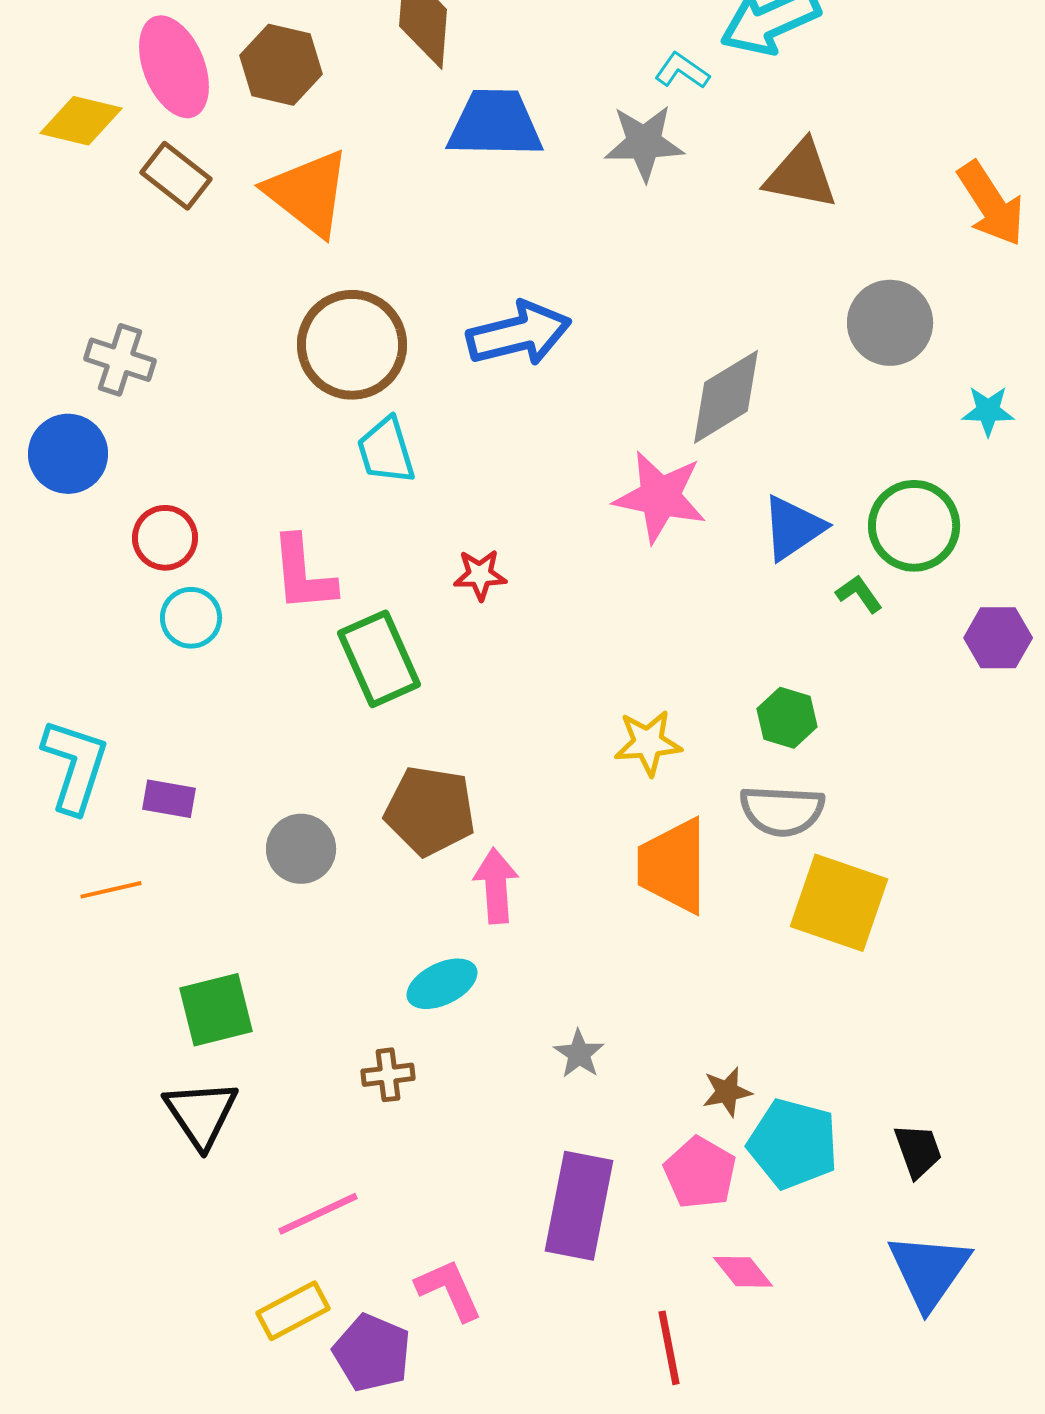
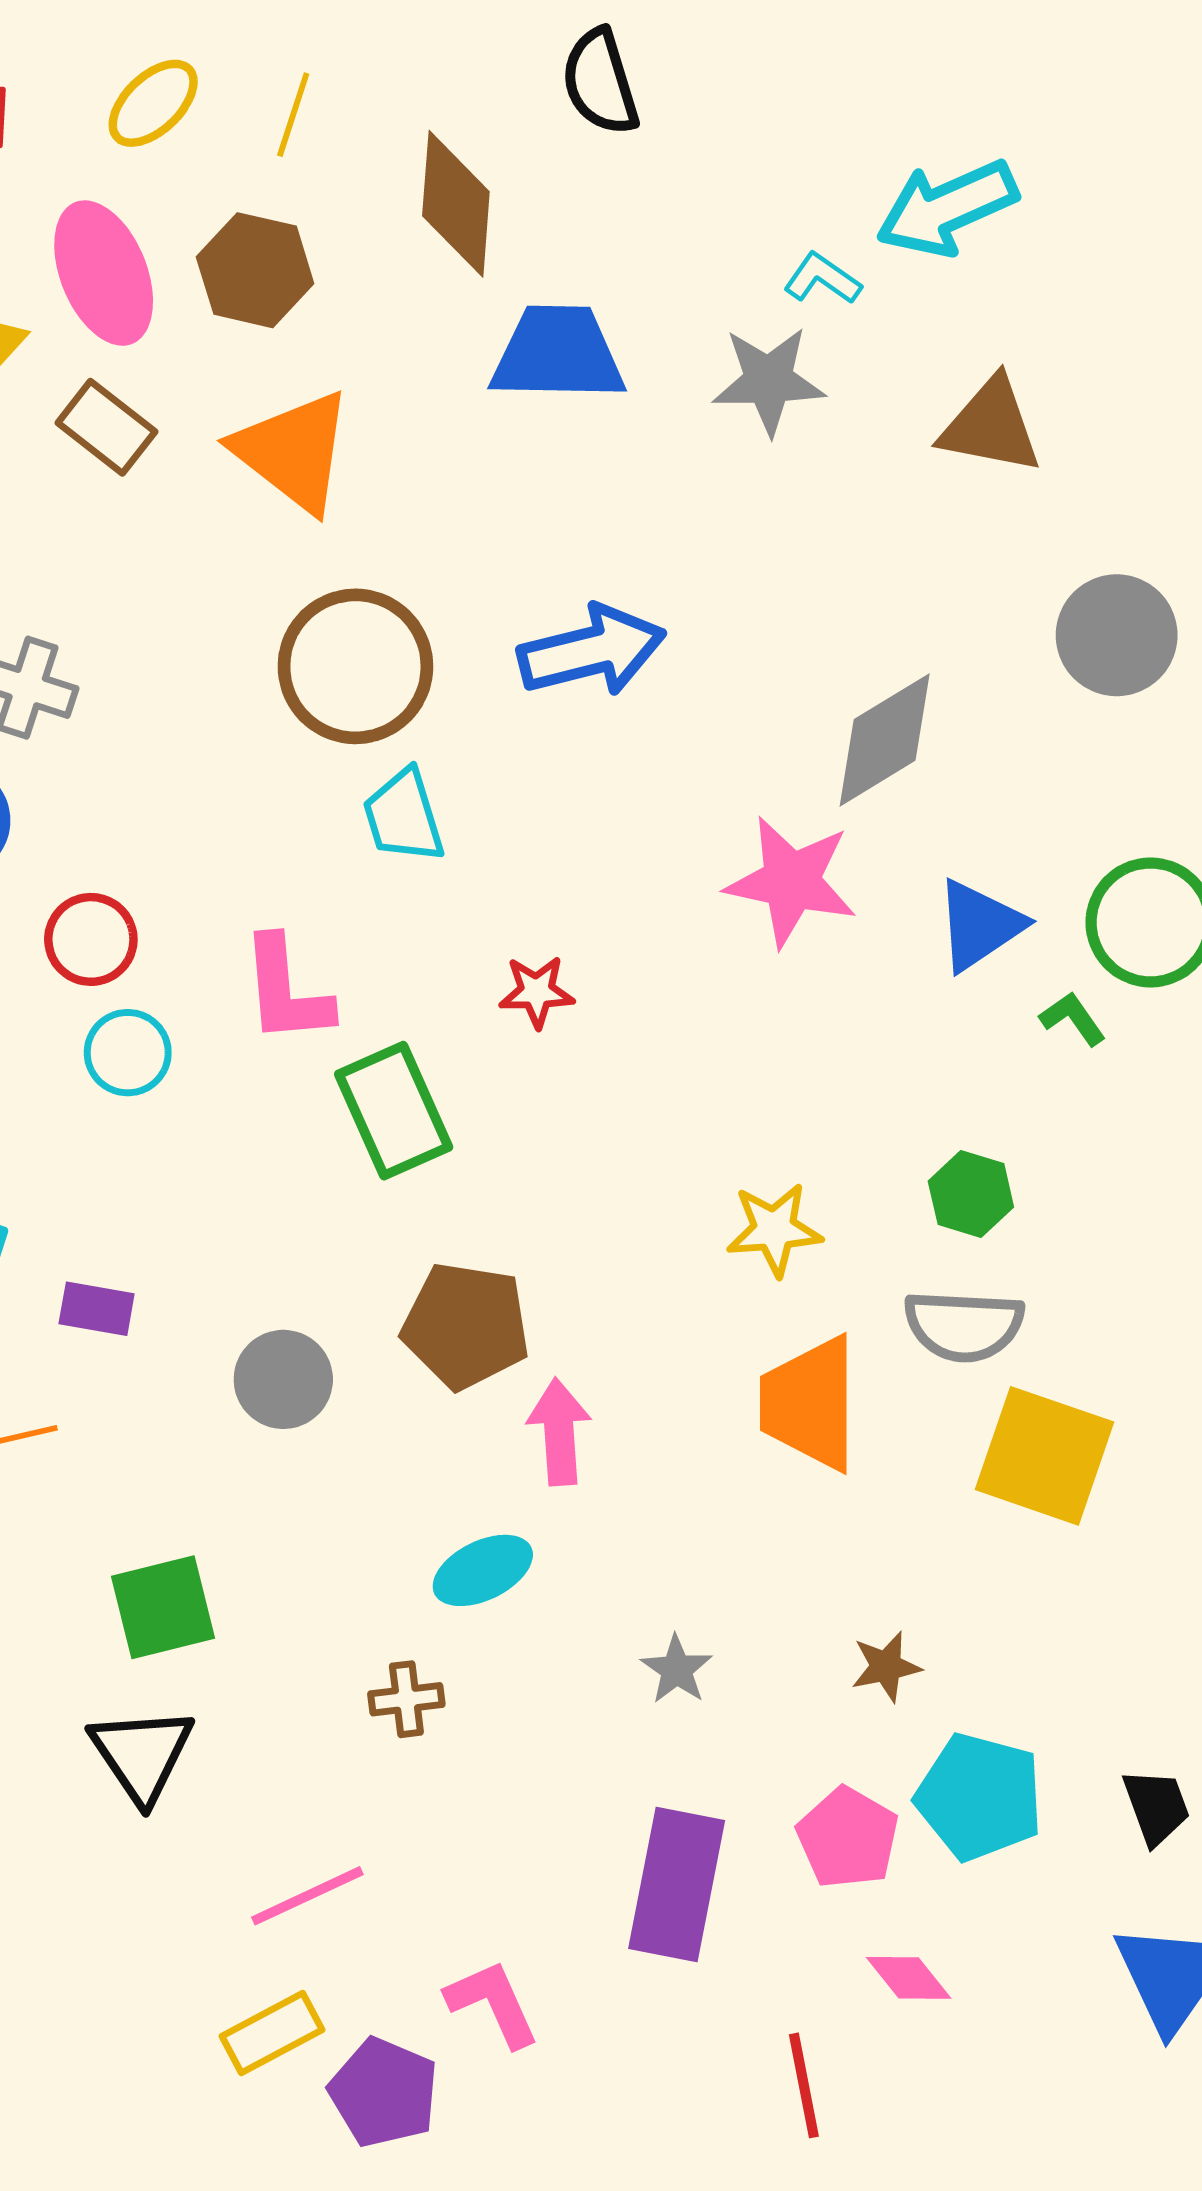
brown star: (727, 1092) -> (886, 1667), moved

